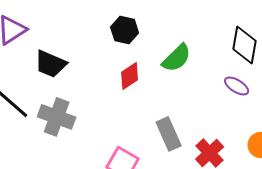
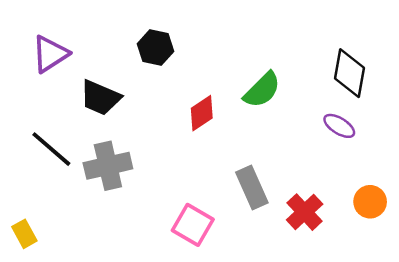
black hexagon: (125, 30) -> (155, 48), moved
gray cross: (57, 117) -> (108, 166), turned -33

